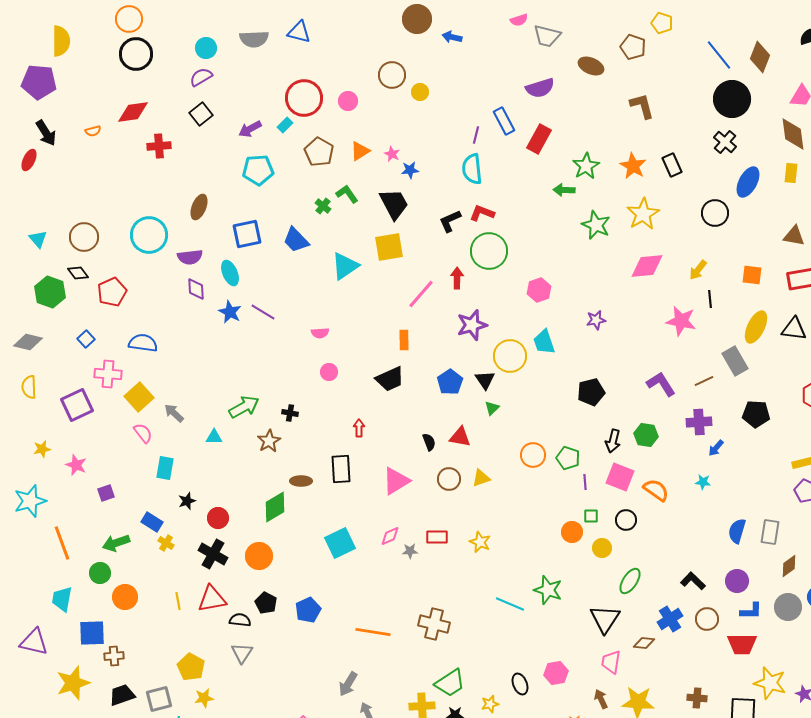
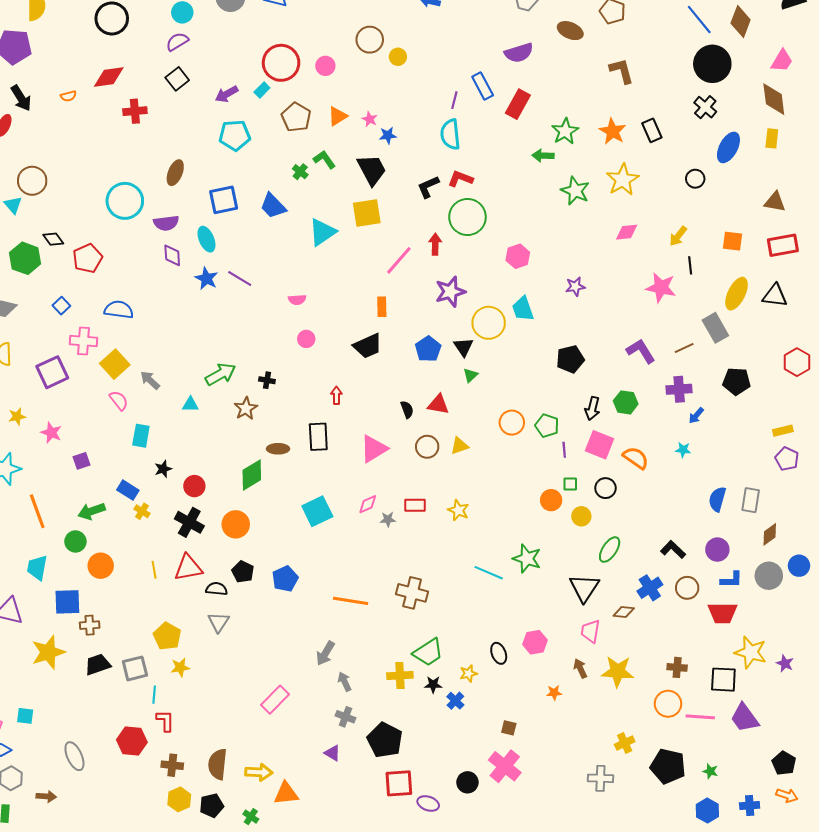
black circle: (715, 213) -> (695, 179), size x0.7
brown circle: (84, 237) -> (32, 181), moved
pink diamond: (647, 266) -> (627, 232), size x0.7

